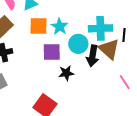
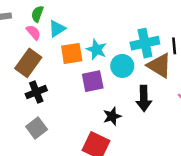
black arrow: (93, 56) -> (144, 98), moved
black star: (66, 73) -> (112, 116), moved

